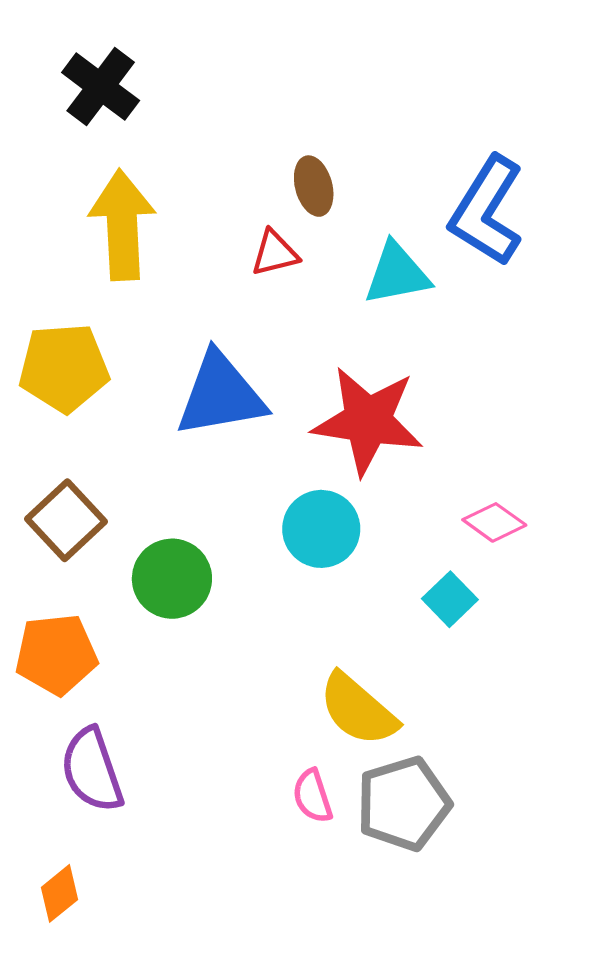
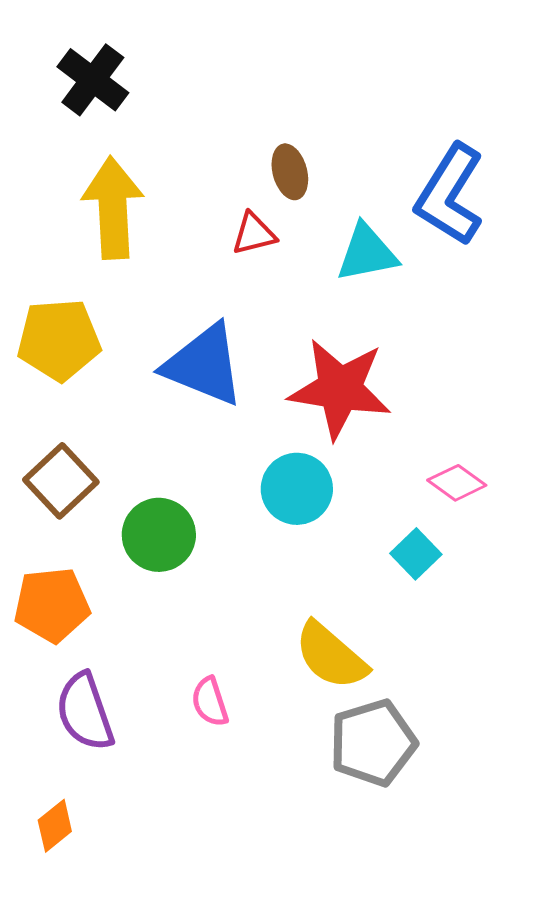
blue triangle: (221, 395) -> (204, 365), turned 32
pink semicircle: (313, 796) -> (210, 702), moved

